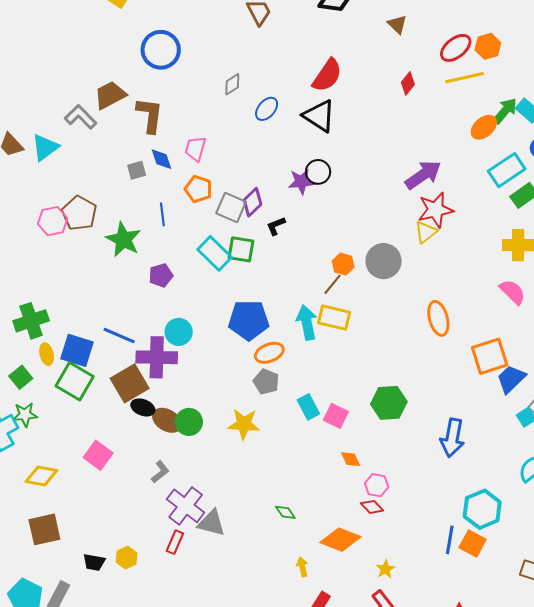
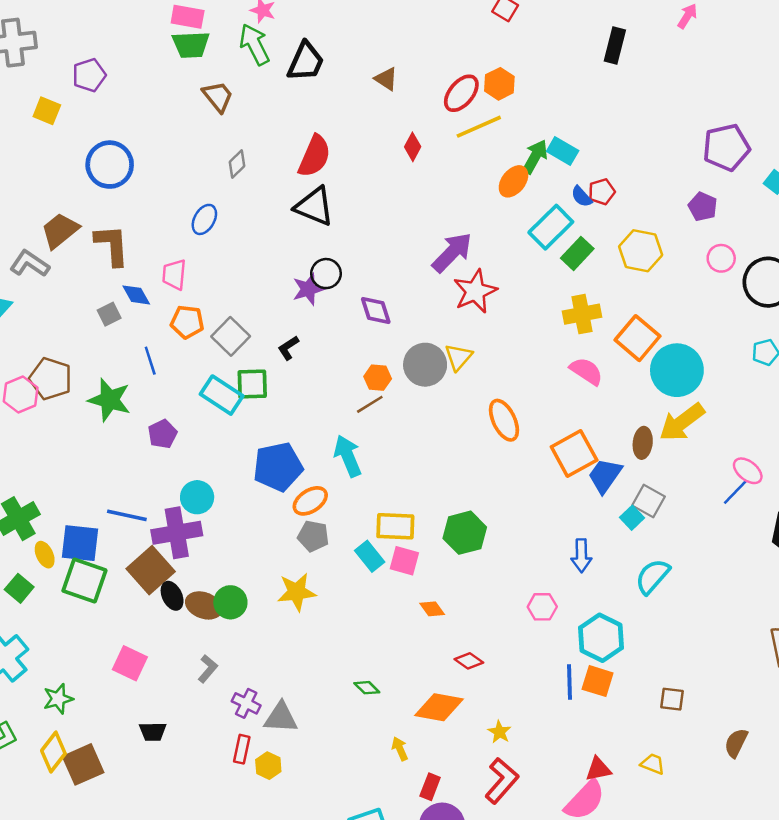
gray diamond: (232, 84) -> (237, 164), moved
blue ellipse: (267, 109) -> (204, 219), moved
purple diamond: (253, 202) -> (376, 311), moved, turned -52
gray square: (231, 207) -> (231, 336), turned 32
yellow triangle: (426, 232) -> (458, 357), moved
brown line: (333, 284) -> (370, 404), turned 30
yellow rectangle: (334, 318) -> (395, 526), moved
black ellipse: (143, 407) -> (172, 596), turned 55
green star: (25, 415) -> (58, 699), moved
blue arrow: (452, 438) -> (581, 556), moved, size x0.7
yellow diamond: (41, 476) -> (53, 752), moved, turned -52
pink hexagon: (377, 485) -> (542, 607), moved
purple cross: (186, 506) -> (246, 703), size x0.6
yellow hexagon: (127, 558) -> (268, 766), moved
black trapezoid: (94, 562) -> (153, 732), moved

